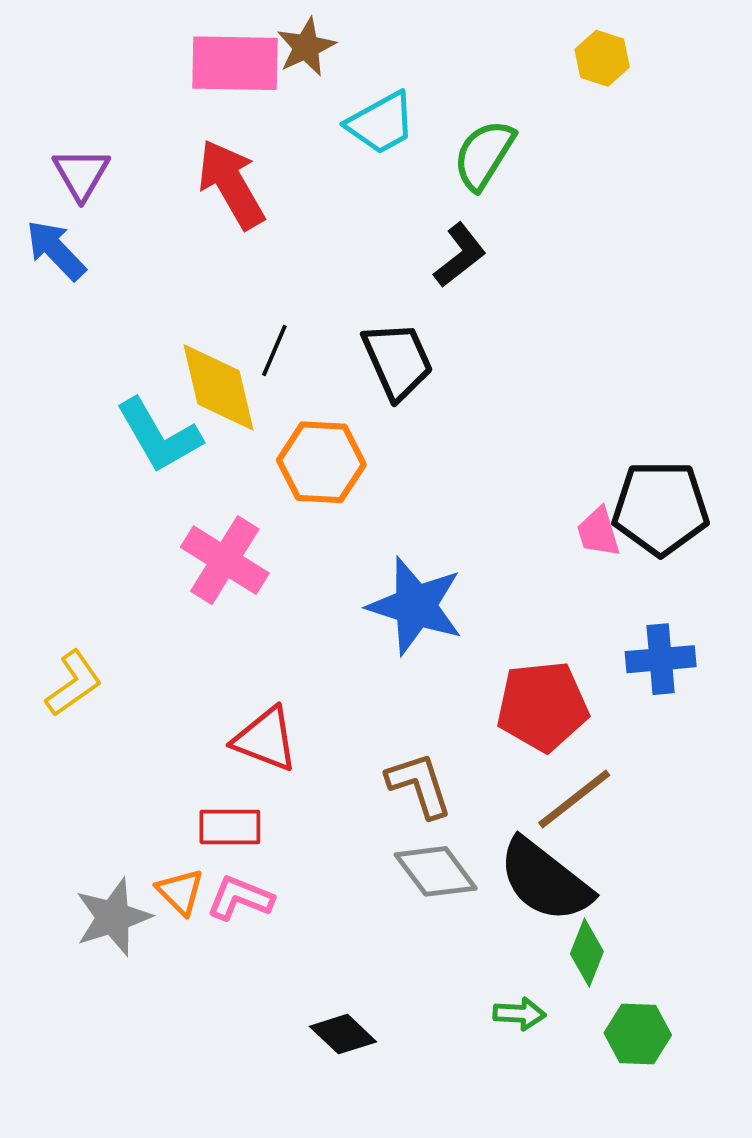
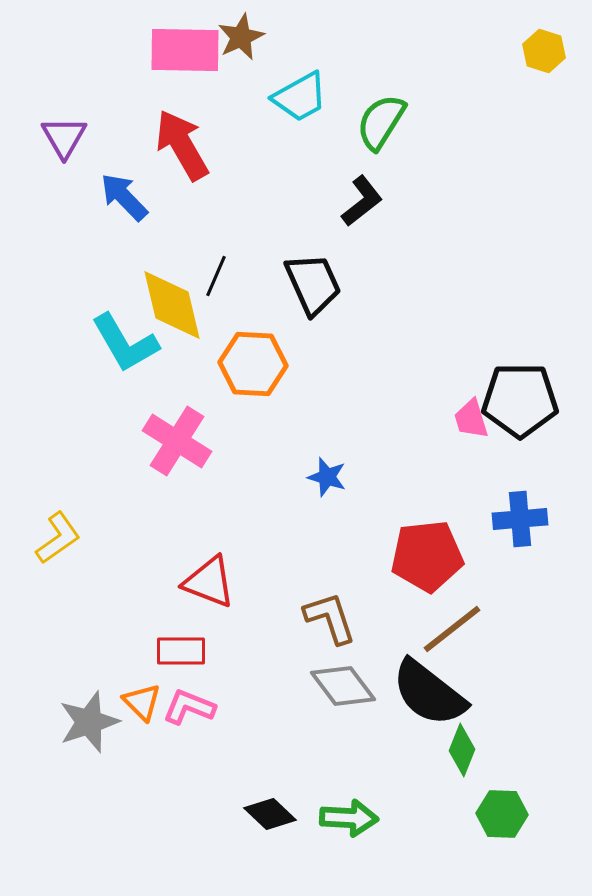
yellow hexagon: (602, 58) -> (544, 51), moved
blue arrow: (56, 250) -> (124, 197), moved
blue star: (415, 606) -> (327, 477), size x0.5
green arrow: (520, 1014) -> (349, 818), moved, size x1.4

